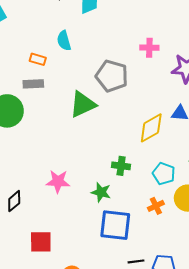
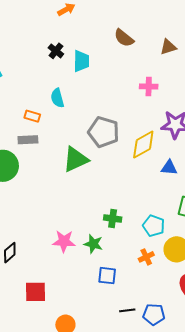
pink cross: (149, 48) -> (149, 86), moved
yellow diamond: (151, 128) -> (143, 144), moved
pink star: (58, 181) -> (64, 241), moved
blue square: (115, 225) -> (107, 276), size x0.6

